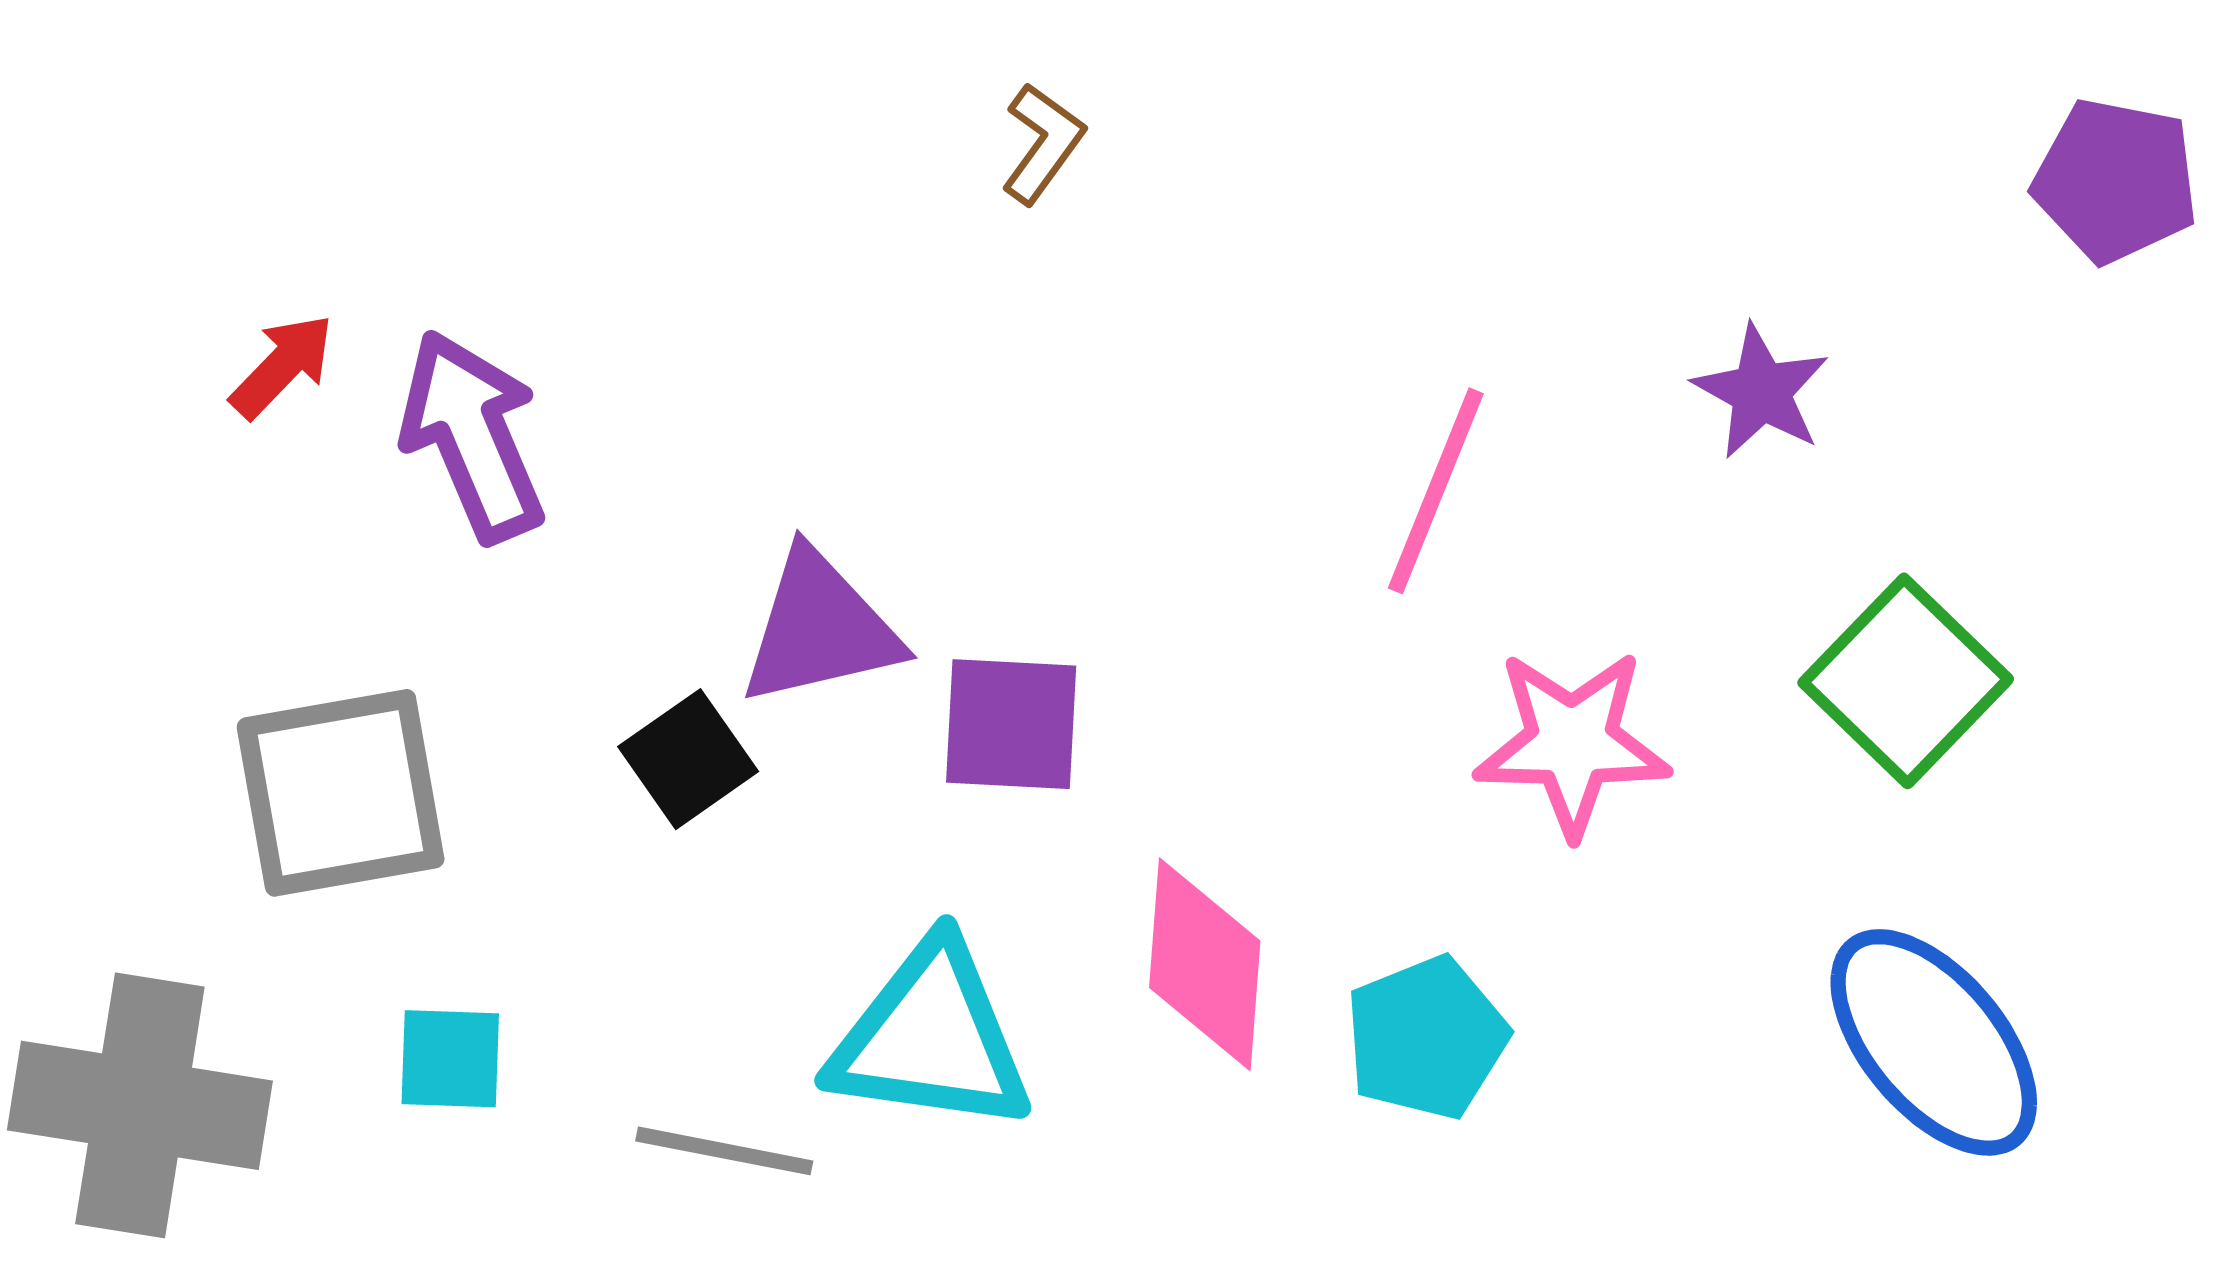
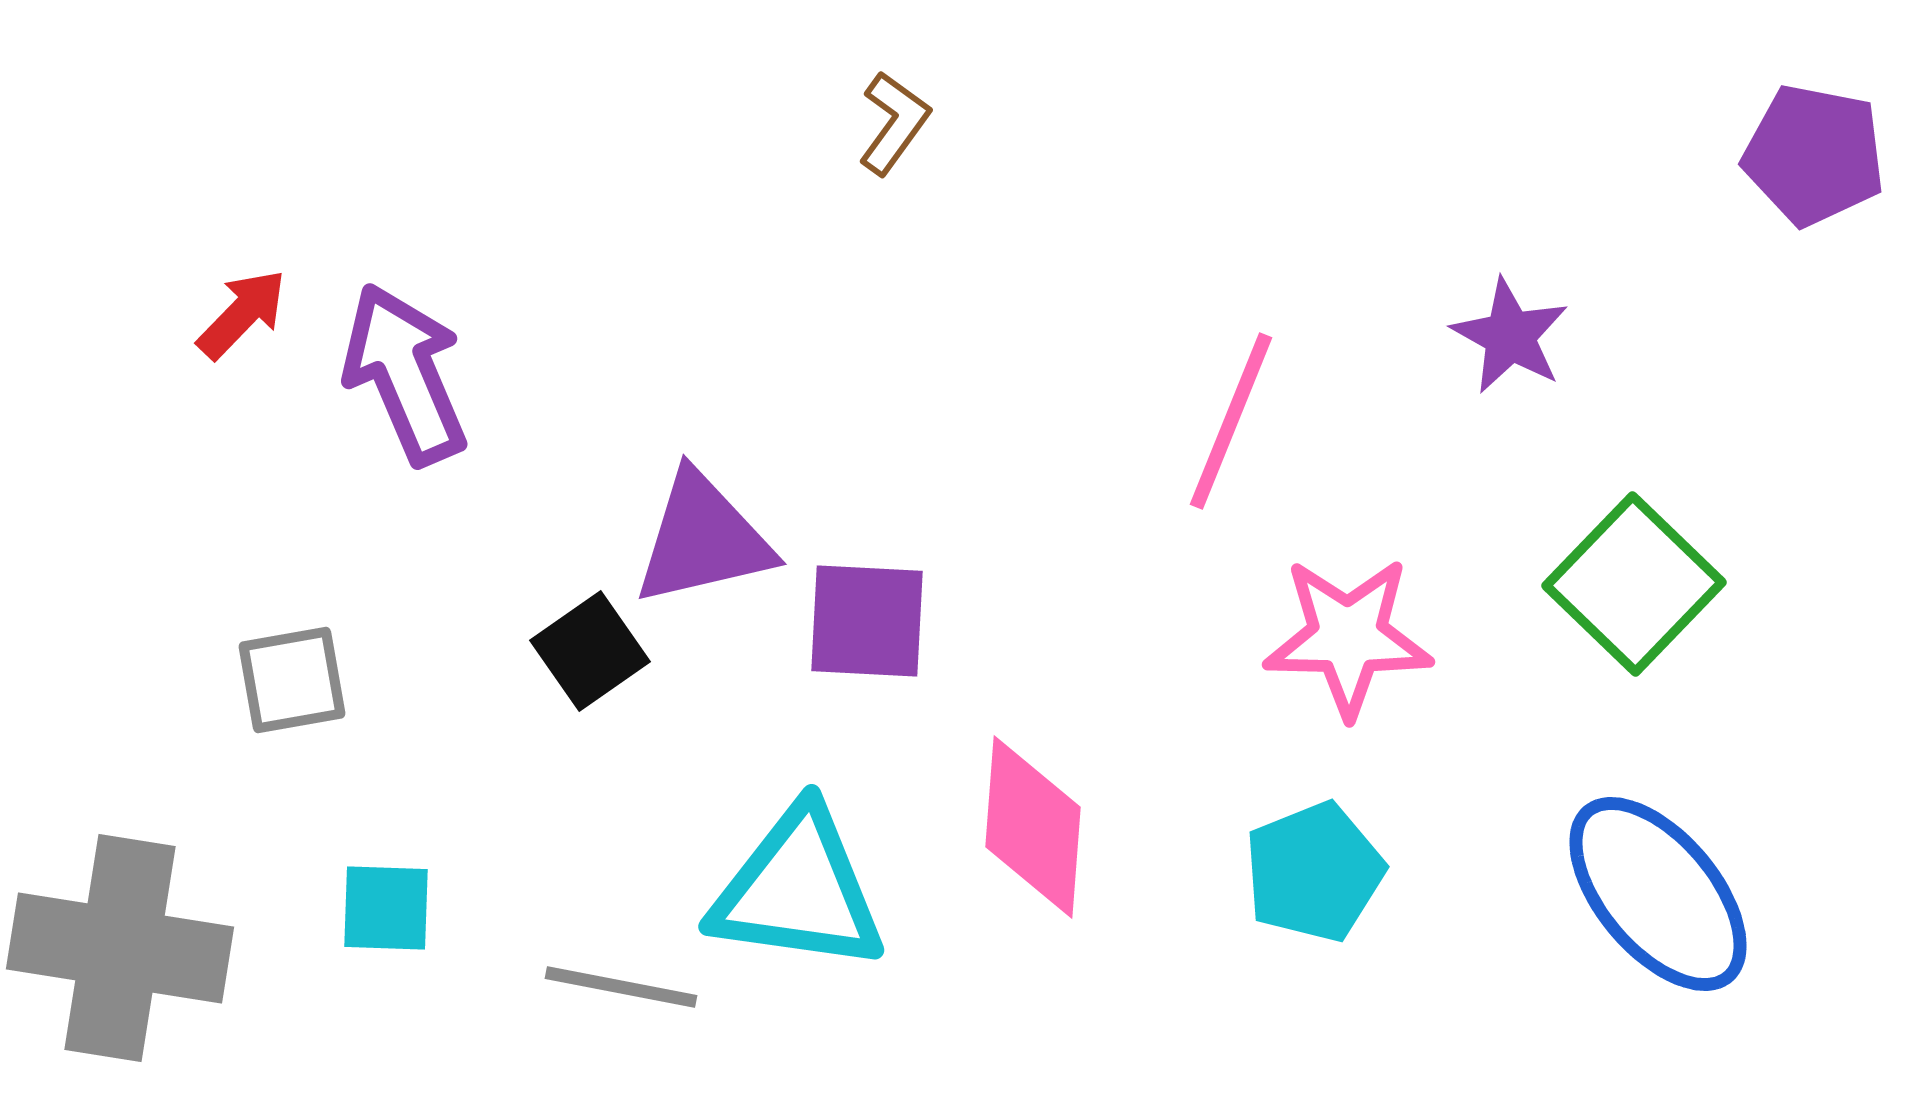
gray square: (341, 793) -> (292, 680), size x0.6
cyan pentagon: (1426, 1038) -> (1314, 872), moved

